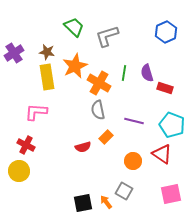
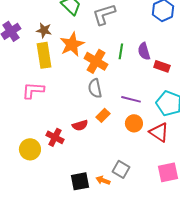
red cross: (26, 145) -> (55, 137), moved
orange circle: (133, 161) -> (134, 123), moved
yellow circle: (19, 171) -> (30, 149), moved
orange arrow: (106, 202) -> (103, 180), turned -32

